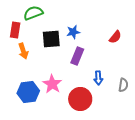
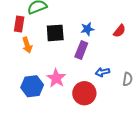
blue star: (73, 32) -> (87, 29), moved
blue arrow: (98, 78) -> (102, 72), turned 80

